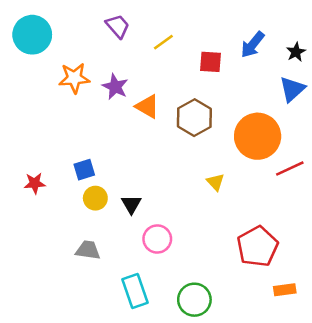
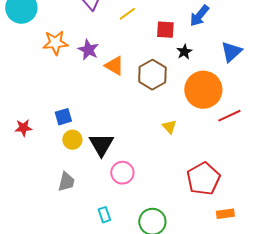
black star: (296, 52) -> (184, 52), moved
black triangle: (131, 204) -> (101, 145), size x1.5
gray trapezoid: (88, 250) -> (66, 182), turned 95
cyan rectangle: (135, 291) -> (104, 215), size x0.6

